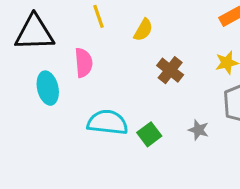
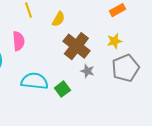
brown cross: (170, 70) -> (76, 46), size x1.5
gray star: (198, 130) -> (87, 71), moved

